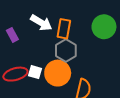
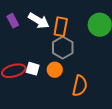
purple rectangle: (12, 35) -> (13, 21), moved
orange circle: (58, 73) -> (55, 70), size x0.6

